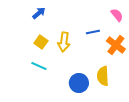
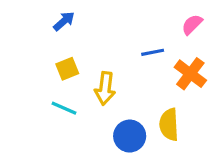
pink semicircle: (117, 15) -> (192, 24), turned -96
yellow square: (41, 42) -> (67, 69), turned 32
yellow arrow: (64, 42) -> (105, 88), moved

